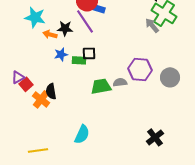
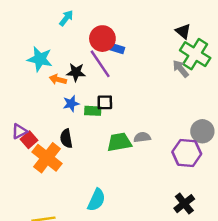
purple hexagon: (140, 69) -> (187, 153), moved
black semicircle: (51, 91) -> (66, 138), moved
orange cross: (41, 99) -> (47, 158), size x1.4

